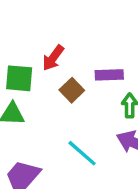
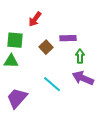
red arrow: (53, 58) -> (35, 19), moved

